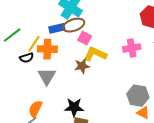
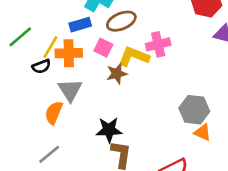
brown ellipse: (74, 25) -> (121, 21), moved
pink square: (85, 38) -> (103, 48), moved
pink cross: (132, 48) -> (158, 44), moved
orange semicircle: (35, 109) -> (54, 113), moved

